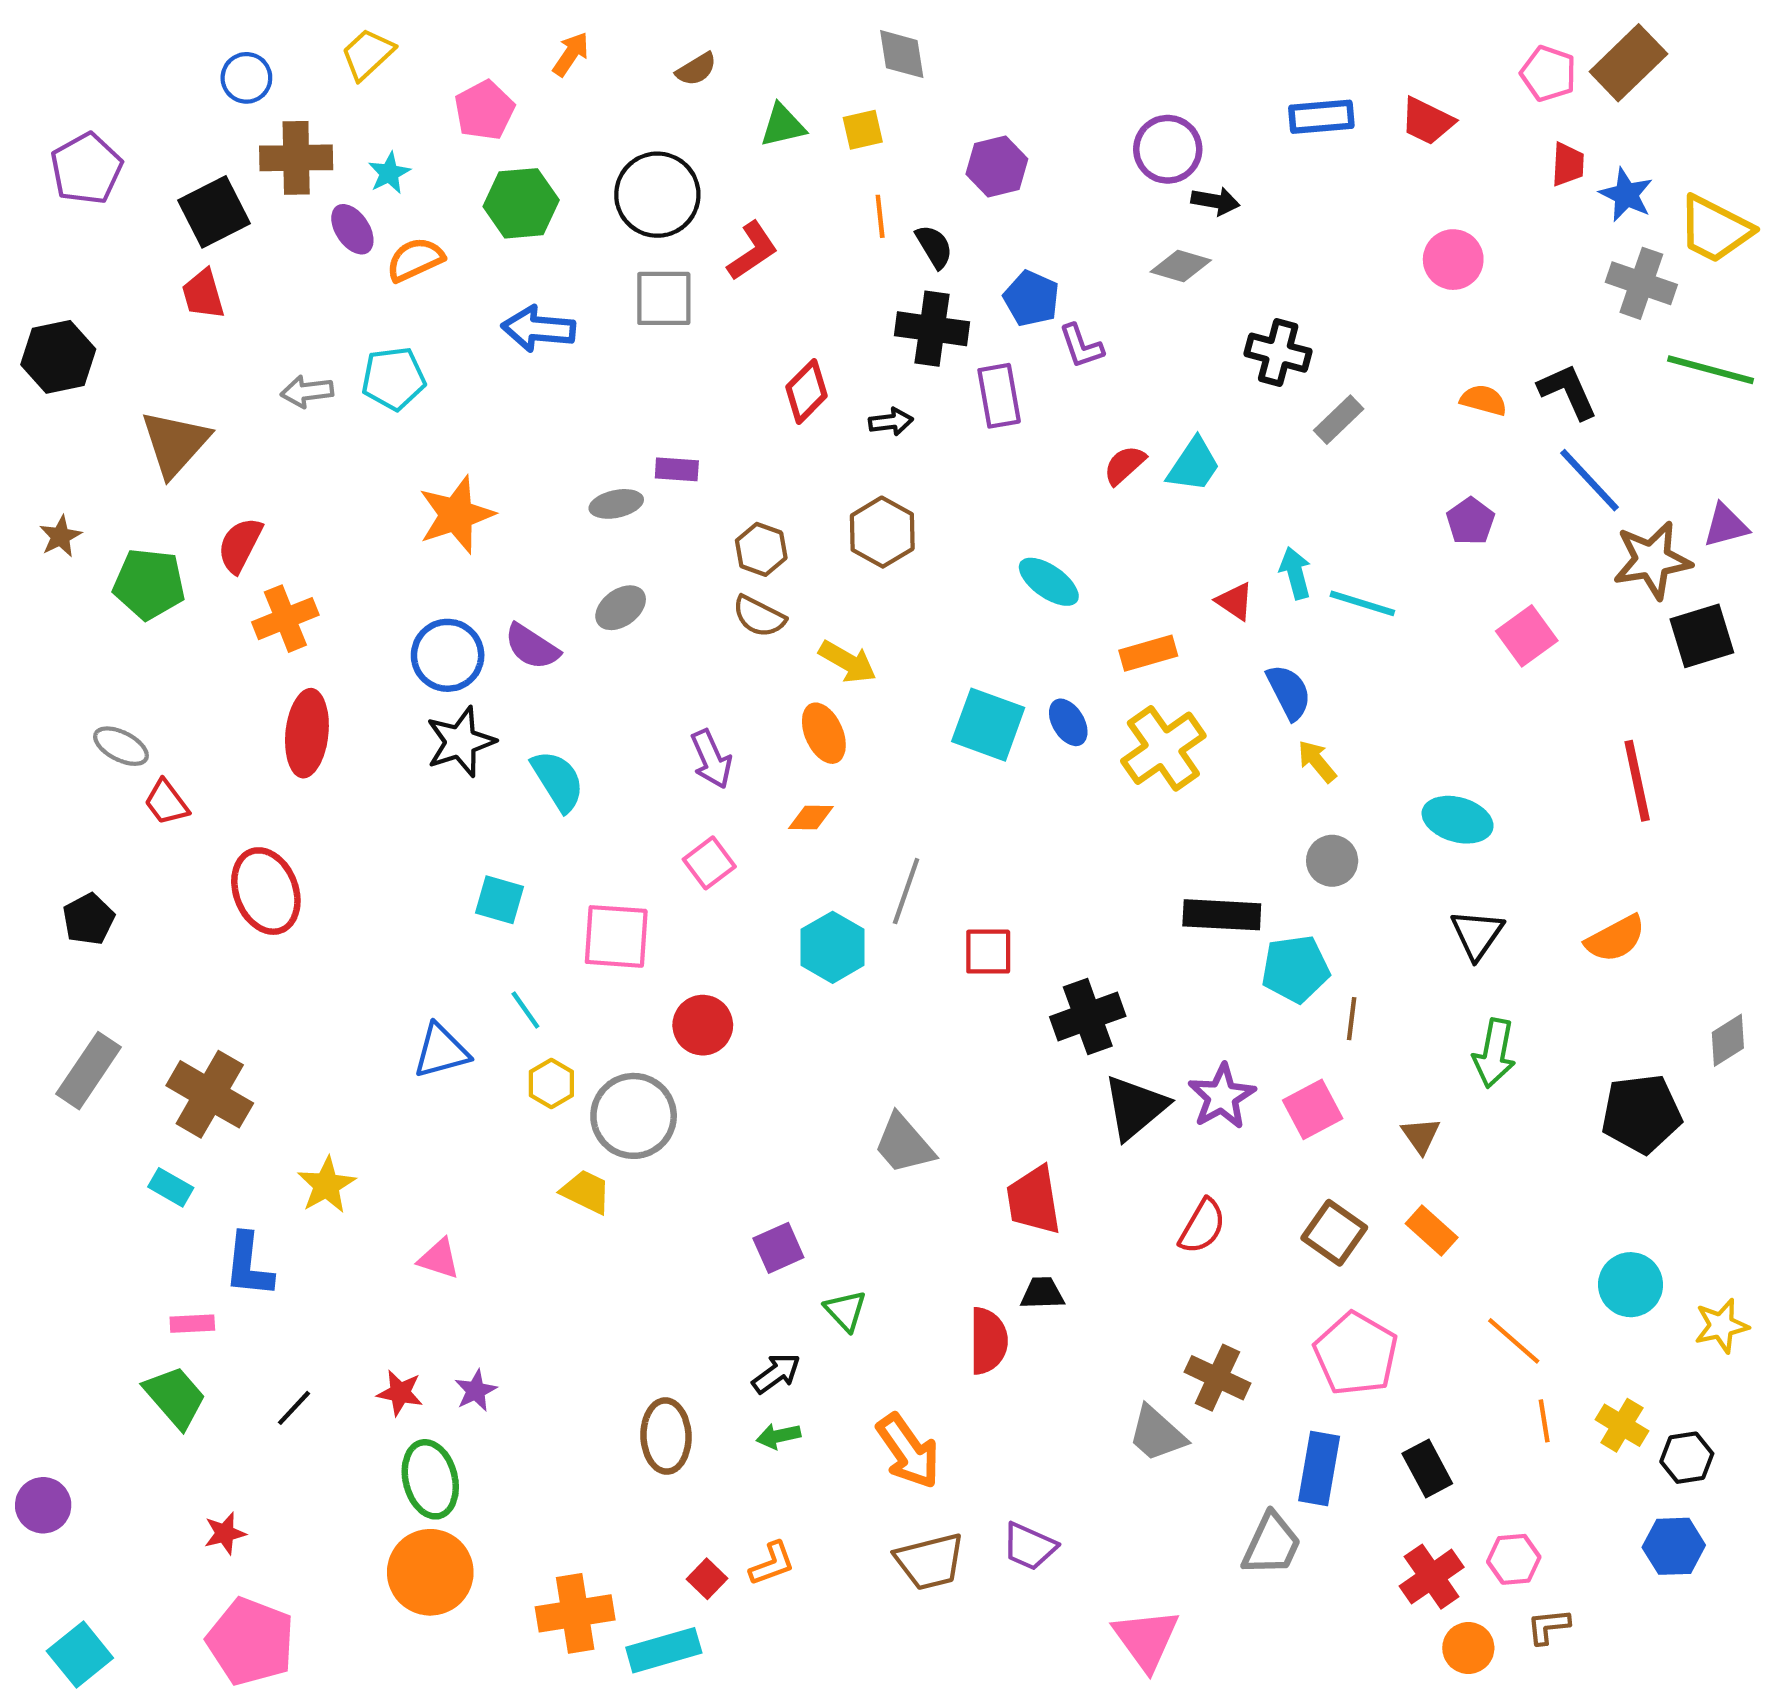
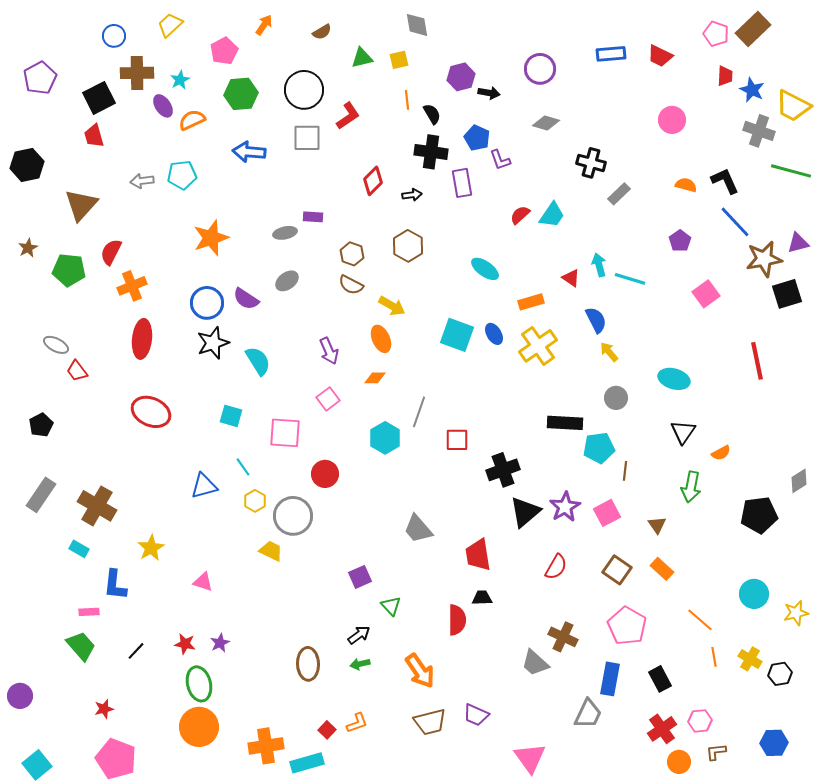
black arrow: (1215, 201) -> (489, 93), moved
red ellipse: (266, 891) -> (151, 412), moved, turned -45
orange semicircle: (1615, 939) -> (721, 453), moved, size x0.7
blue hexagon: (1674, 1546) -> (774, 743), moved

